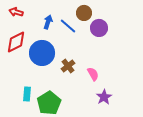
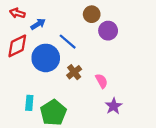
blue arrow: (48, 22) -> (38, 24), moved, turned 40
blue line: (68, 26) -> (68, 42), moved

